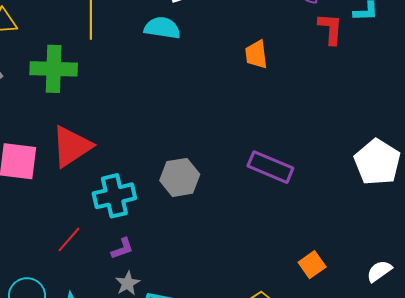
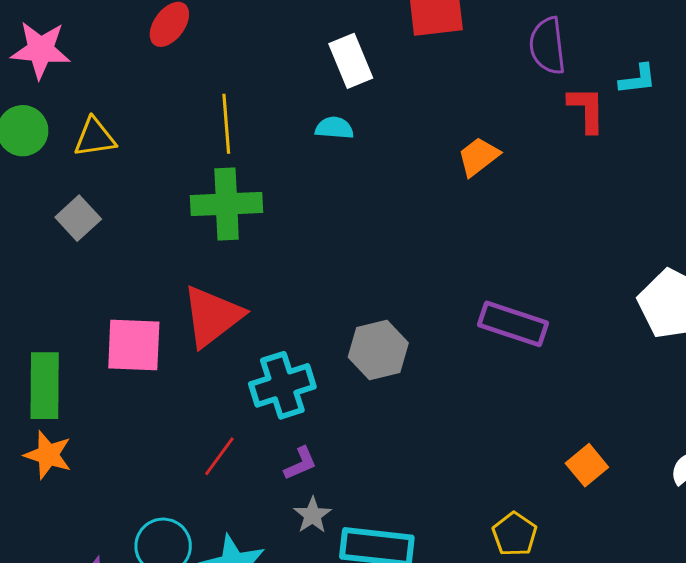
cyan semicircle: (162, 28) -> (334, 128), size x0.7
orange trapezoid: (256, 54) -> (479, 157), turned 64
green cross: (54, 69) -> (227, 204), moved

